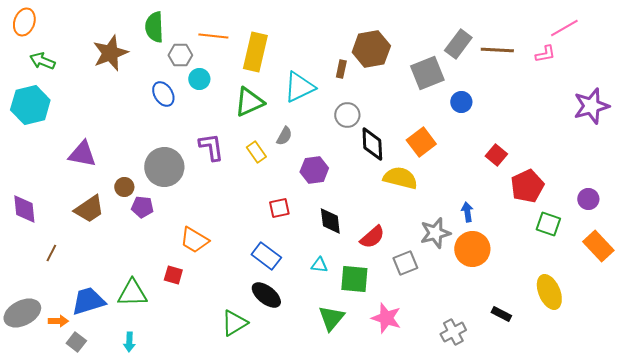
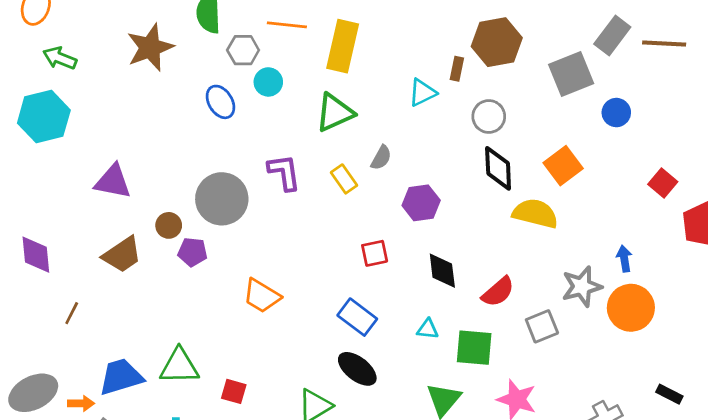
cyan triangle: (299, 87) -> (422, 93), moved, size x0.7
gray circle: (347, 115) -> (489, 117), moved
red square: (173, 275) -> (234, 391), moved

